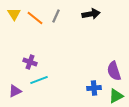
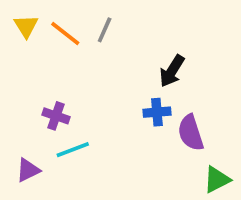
black arrow: (91, 14) -> (172, 71), moved, turned 132
purple semicircle: (114, 71) -> (191, 133), moved
blue cross: (94, 88) -> (157, 112), moved

